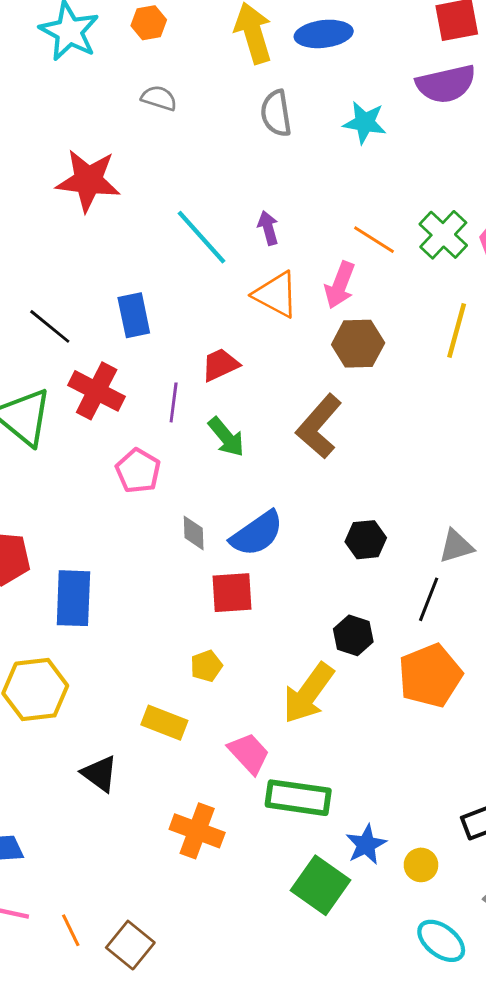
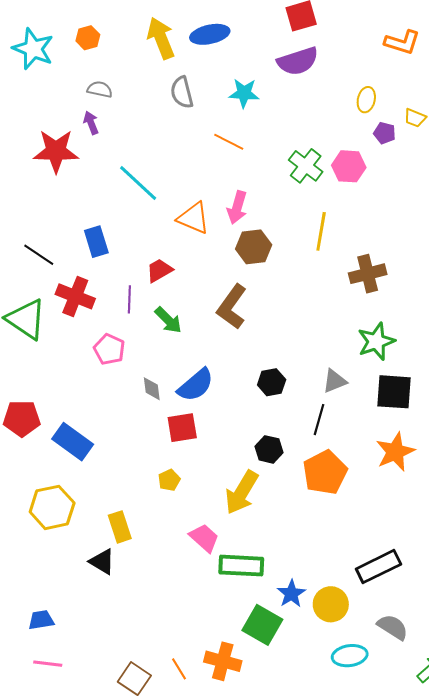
purple arrow: (268, 228) -> (91, 123), moved
orange line: (374, 240) -> (229, 142), moved
blue rectangle: (73, 598) -> (73, 442), turned -51
yellow rectangle: (164, 723) -> (120, 527), moved, turned 56
orange cross: (197, 831) -> (223, 661), moved
yellow circle: (421, 865) -> (331, 604), size x1.5
orange line: (71, 930) -> (179, 669), moved
cyan ellipse: (441, 941) -> (350, 656), turned -40

